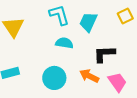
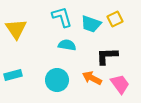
yellow square: (125, 16) -> (115, 19), moved
cyan trapezoid: (88, 22) -> (91, 24), turned -95

